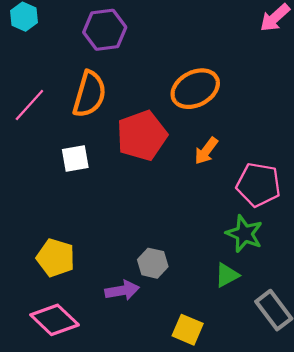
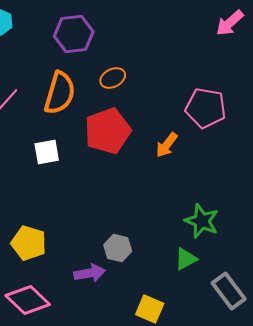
orange ellipse: (195, 89) -> (113, 78), moved, size x0.6
pink pentagon: (258, 185) -> (206, 108), moved

